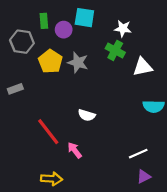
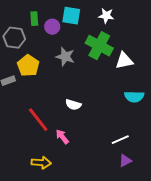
white star: (123, 29) -> (106, 16), moved
green cross: (115, 50) -> (99, 46), size x1.5
yellow pentagon: (50, 61) -> (28, 66), moved

